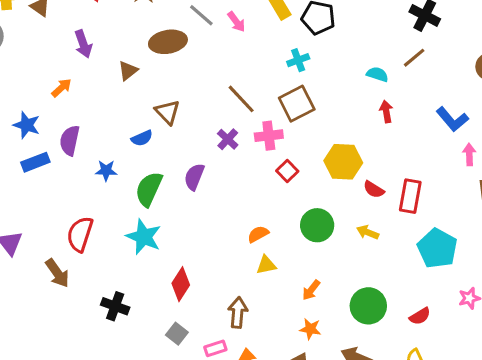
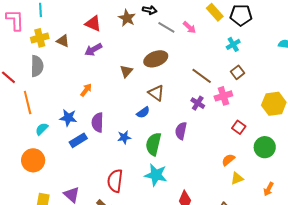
brown ellipse: (168, 42) -> (156, 59), moved
purple arrow: (83, 44) -> (93, 50), moved, turned 90
brown square: (297, 104) -> (237, 72), size x0.6
red square: (287, 171) -> (239, 127), moved

